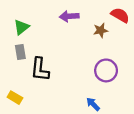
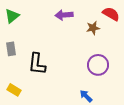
green triangle: (21, 27) -> (12, 16), moved
gray rectangle: (20, 52) -> (11, 49), moved

